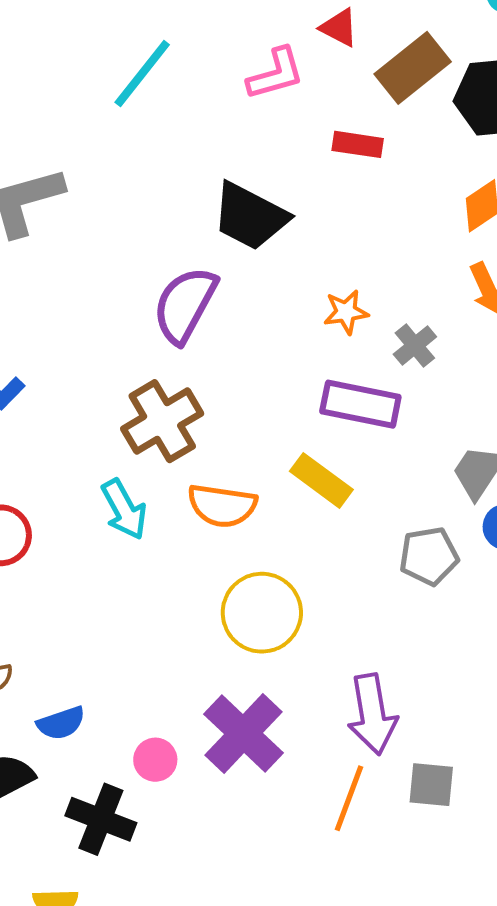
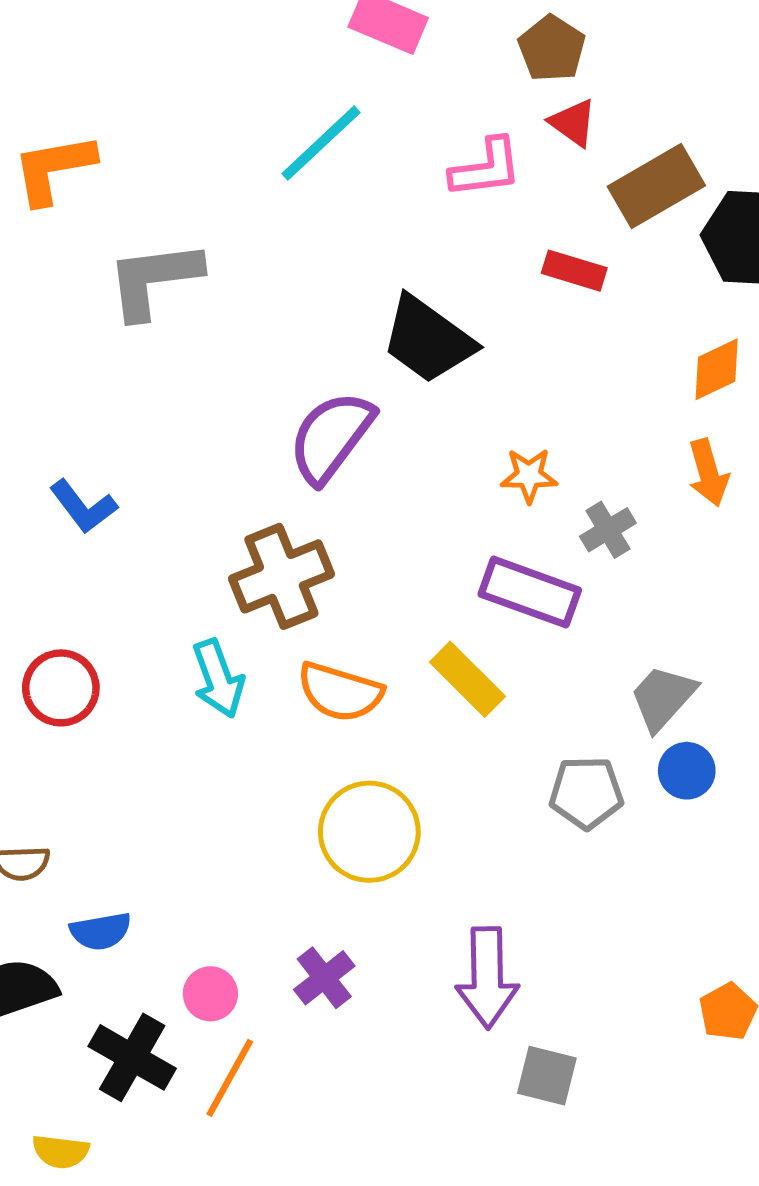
purple cross: (243, 734) -> (324, 978), size x0.6
orange line: (349, 798) -> (230, 1078), moved

